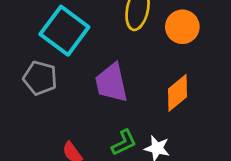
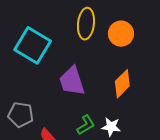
gray pentagon: (40, 78) -> (21, 115), moved

